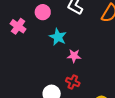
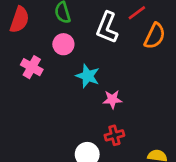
red cross: (73, 82) -> (114, 135), turned -32

